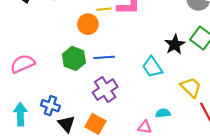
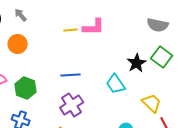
orange circle: (88, 24) -> (18, 44), moved
green hexagon: (74, 58) -> (26, 88), moved

